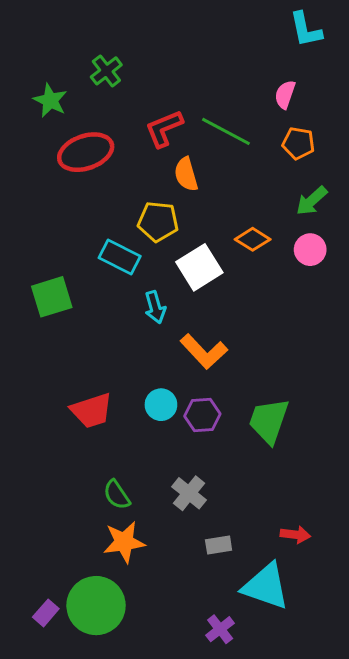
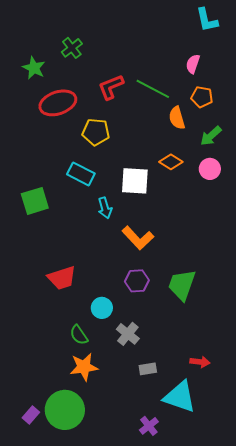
orange semicircle: (186, 174) -> (177, 118), moved
yellow pentagon: (158, 222) -> (96, 132), moved
white square: (199, 267) -> (135, 181), turned 36
cyan circle: (161, 405) -> (102, 308), moved

